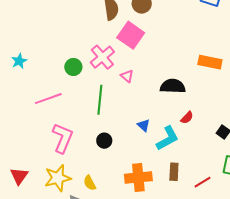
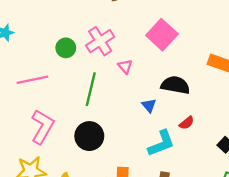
pink square: (131, 35) -> (162, 35), moved
blue triangle: (144, 125) -> (149, 105), moved
black circle: (104, 141) -> (89, 136), size x1.6

